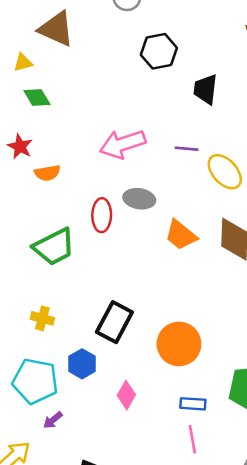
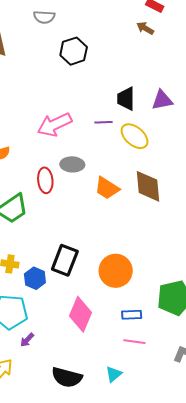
black trapezoid: (205, 89) -> (126, 99), moved
blue hexagon: (82, 364) -> (35, 278), moved
pink diamond: (126, 395) -> (80, 314), size x1.6
pink line: (192, 439) -> (134, 342), turned -65

